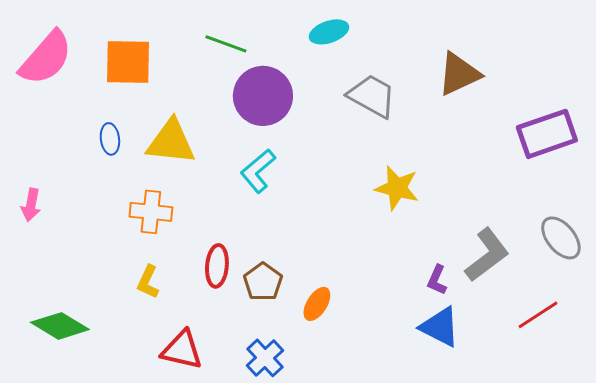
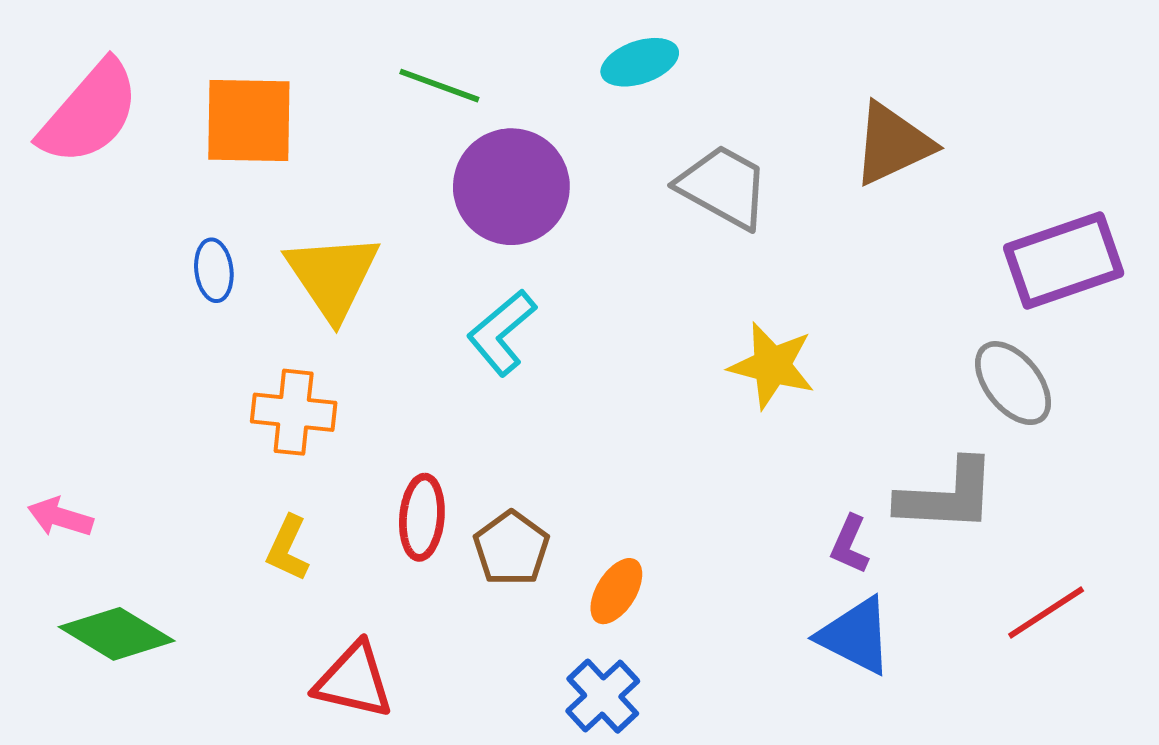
yellow triangle: (171, 142) -> (332, 276), turned 50
pink arrow: (31, 205) -> (60, 517), moved, turned 96
gray ellipse: (561, 238) -> (1013, 383), moved
gray L-shape: (487, 255) -> (947, 496), turned 40
blue cross: (265, 358) -> (603, 696), moved

